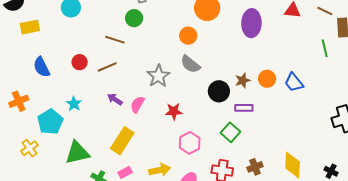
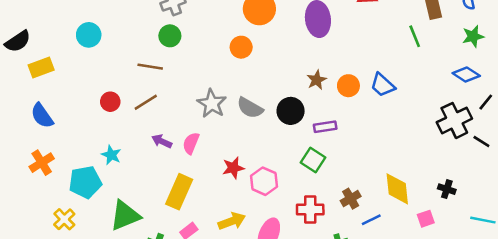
gray semicircle: (190, 64) -> (250, 108), moved
blue semicircle: (42, 67) -> (42, 116), moved
brown star: (243, 80) -> (317, 80), moved
red star: (174, 111) -> (233, 168), moved
cyan pentagon: (50, 122) -> (85, 182), turned 30

